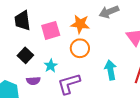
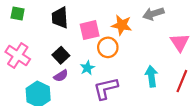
orange circle: (80, 48) -> (108, 47), moved
purple semicircle: (33, 81) -> (61, 76), moved, turned -32

